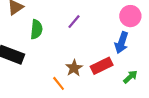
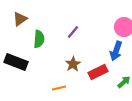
brown star: (74, 68) -> (73, 64), moved
orange line: (59, 83) -> (59, 88), turned -64

